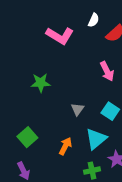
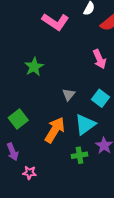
green star: (41, 83) -> (34, 67), turned -30
orange arrow: (65, 146) -> (55, 130), size x1.5

